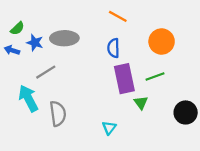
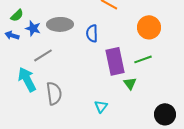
blue semicircle: (113, 48) -> (92, 33), moved
black circle: (186, 112) -> (165, 114), moved

